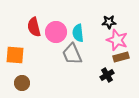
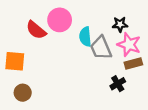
red semicircle: (34, 27) -> (36, 30), turned -36
pink circle: (56, 32) -> (60, 20), moved
gray trapezoid: (72, 54) -> (101, 48), moved

